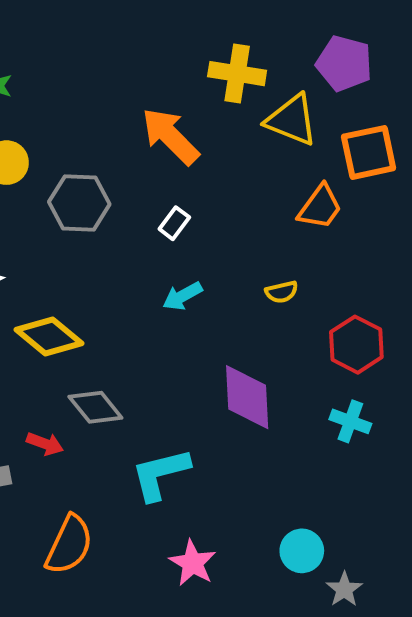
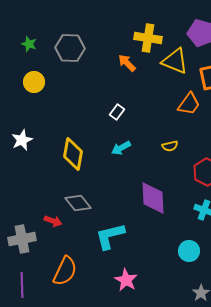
orange arrow: (170, 136) -> (127, 63), moved, size x0.6
gray hexagon: (79, 203) -> (70, 48), moved
yellow diamond: (49, 336) -> (73, 154), moved, turned 60
cyan circle: (302, 551) -> (189, 251), moved

